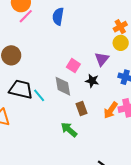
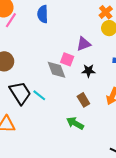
purple triangle: (102, 59) -> (84, 44), moved, turned 42
gray diamond: (63, 86) -> (56, 70), moved
black trapezoid: (21, 89) -> (20, 93), turned 55

